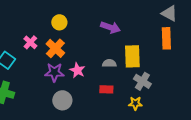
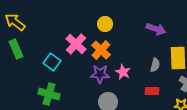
pink cross: (30, 42) -> (76, 44), size x1.5
gray semicircle: (109, 63) -> (155, 65), turned 104

